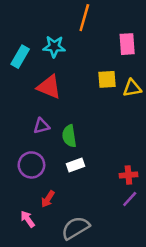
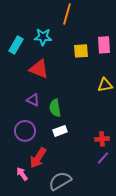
pink rectangle: (127, 44) -> (104, 45), moved
yellow square: (107, 79) -> (81, 51), moved
yellow triangle: (132, 88) -> (105, 85), moved
purple triangle: (42, 126) -> (33, 100), turned 40
red arrow: (48, 199) -> (38, 158), size x1.5

